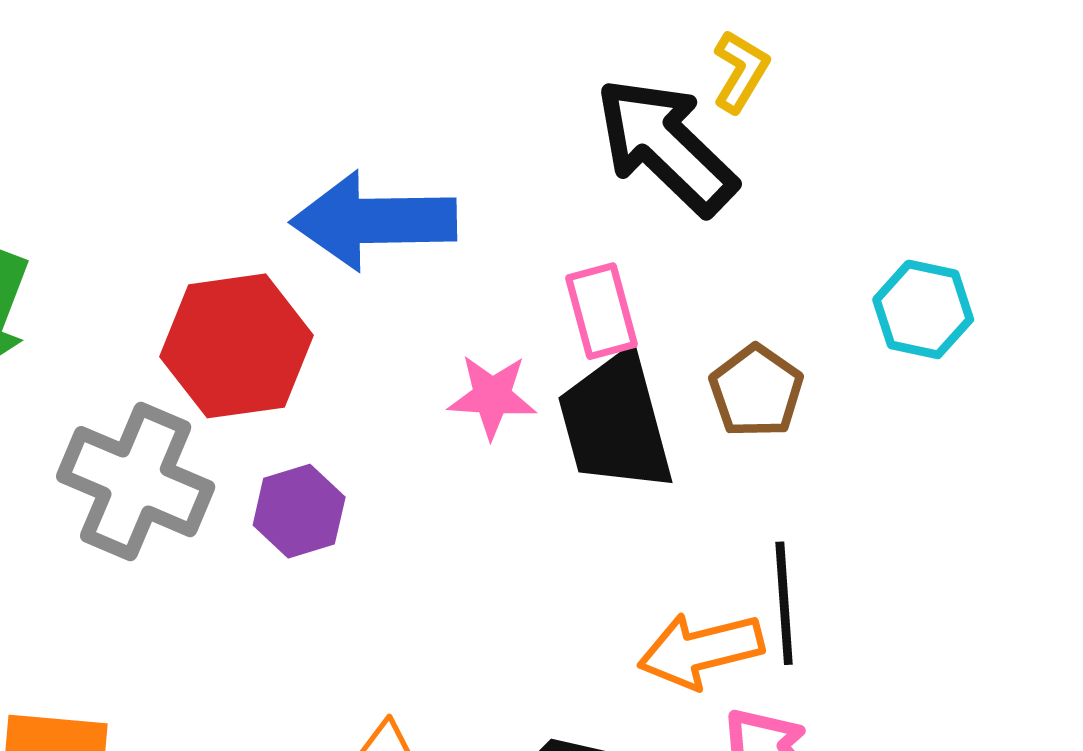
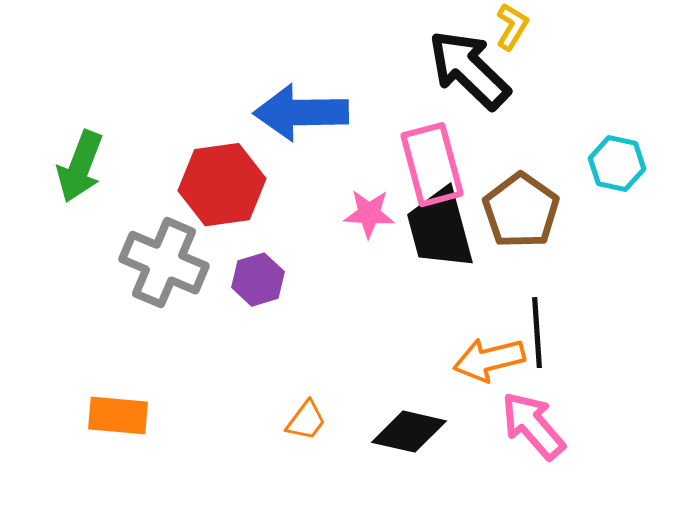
pink rectangle: (602, 311) -> (432, 165), size x1.5
brown pentagon: (756, 391) -> (521, 211), size x1.4

